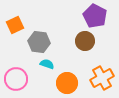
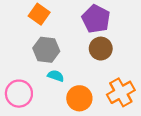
purple pentagon: (95, 16) -> (96, 19), moved
orange square: (15, 25) -> (39, 14), moved, turned -30

